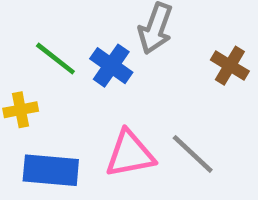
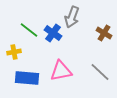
gray line: (193, 154) -> (100, 72), moved

